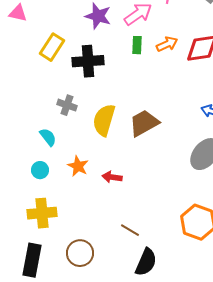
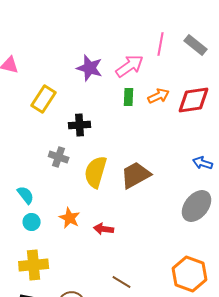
black cross: (88, 61) -> (80, 125), moved, size x0.7
cyan semicircle: (48, 137) -> (26, 195), moved

